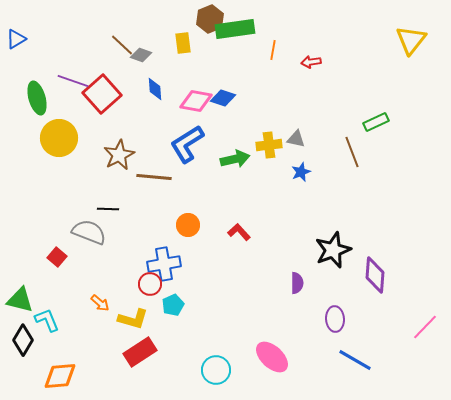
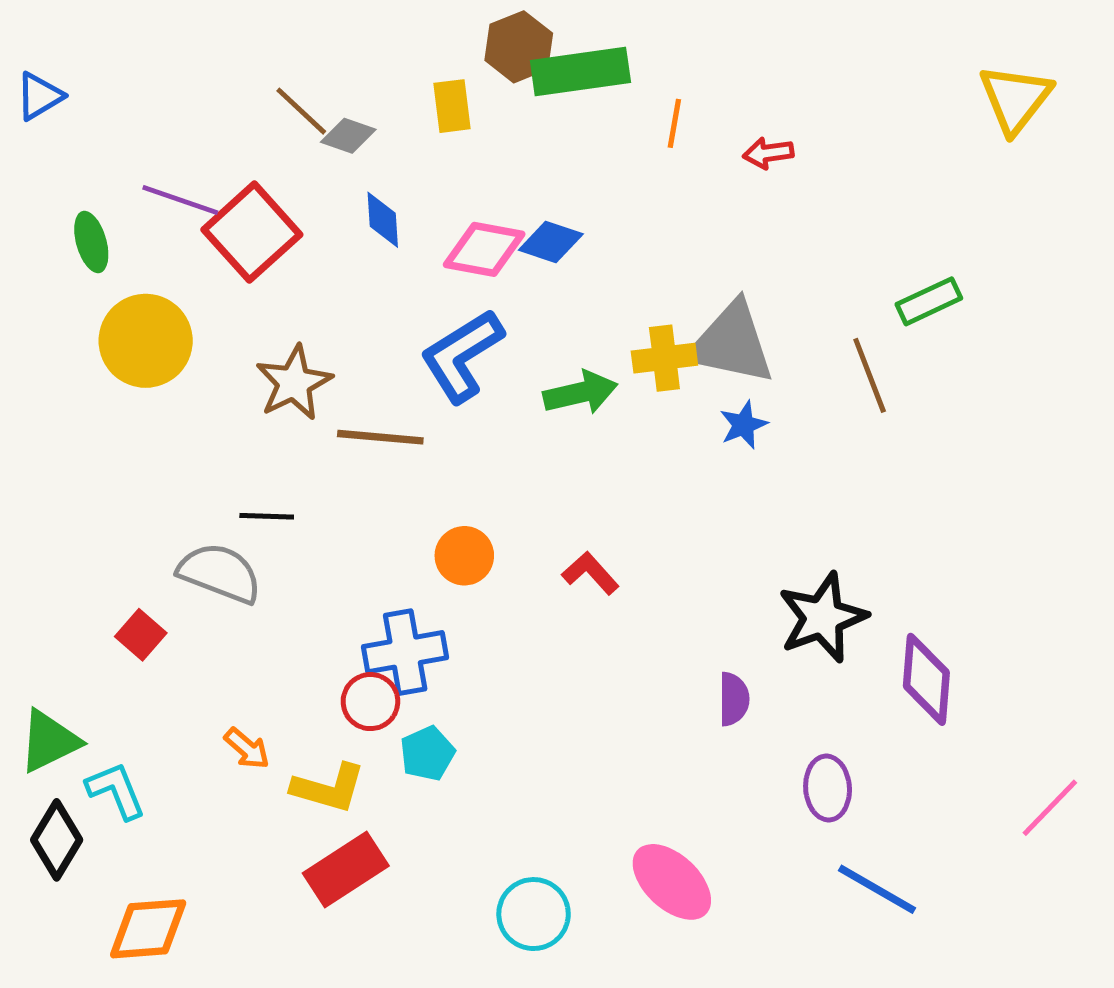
green ellipse: (37, 98) -> (91, 242), size x0.7
gray triangle: (296, 139) -> (731, 343), size x2.0
green triangle: (20, 300) -> (49, 741), turned -40

